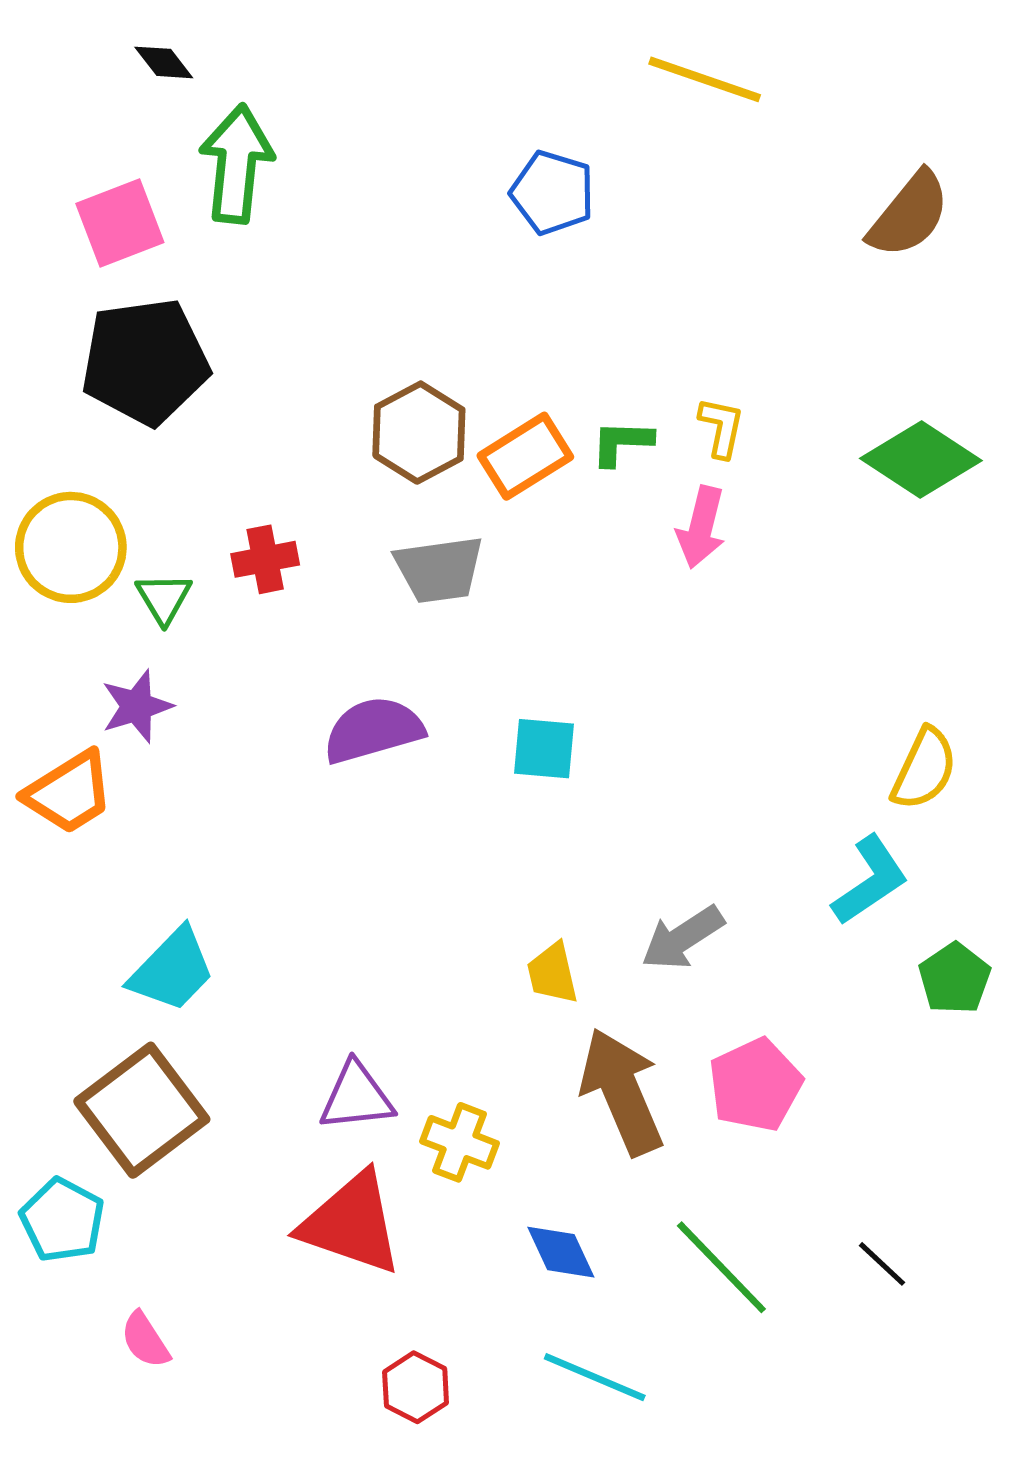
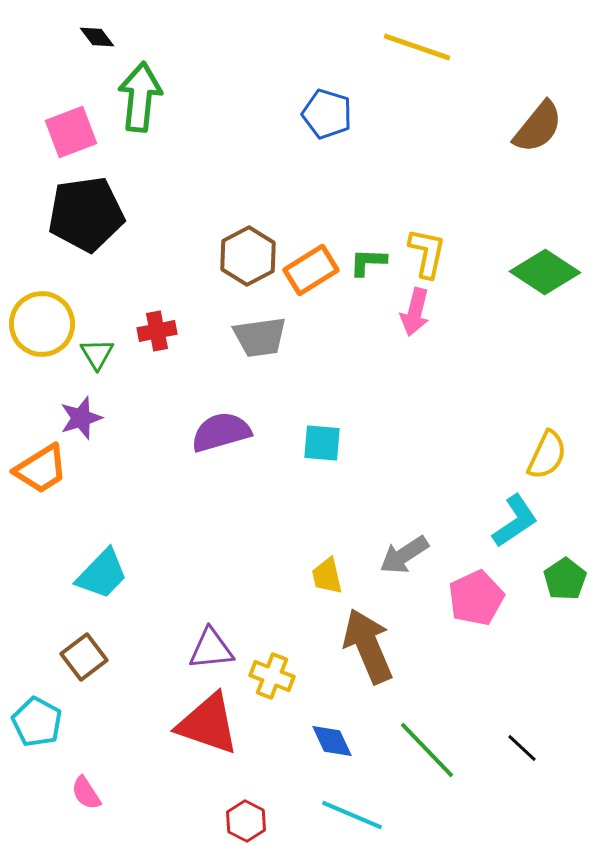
yellow L-shape: (721, 427) -> (427, 253), size x1.4
pink pentagon: (755, 1085) -> (476, 598), moved
brown square: (142, 1110) -> (84, 657), size x0.6

